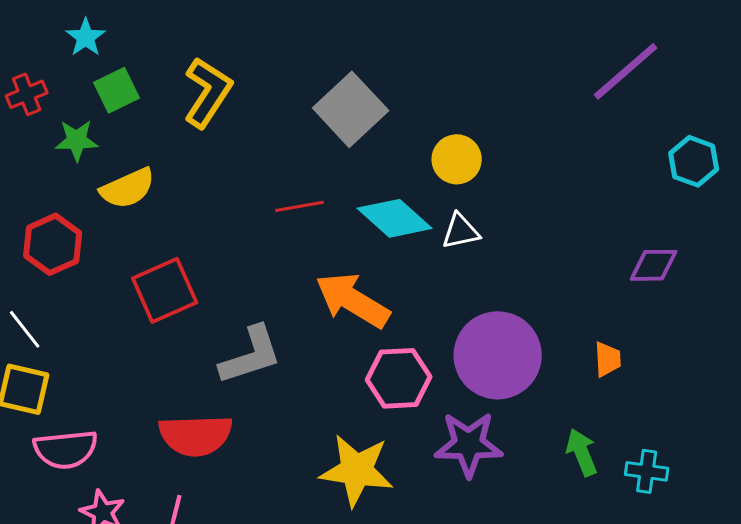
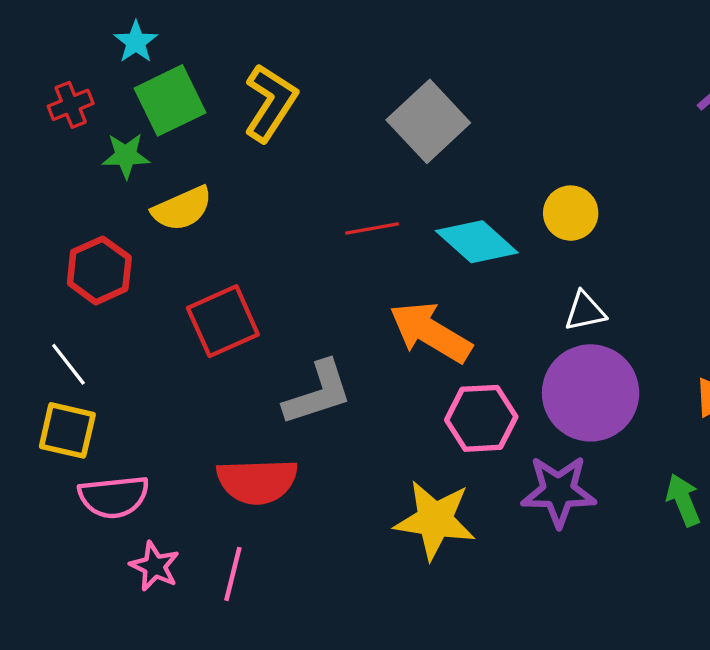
green square: (117, 90) -> (170, 100), size x1.4
yellow circle: (457, 159) -> (571, 213), moved
white triangle: (461, 231) -> (585, 311), moved

